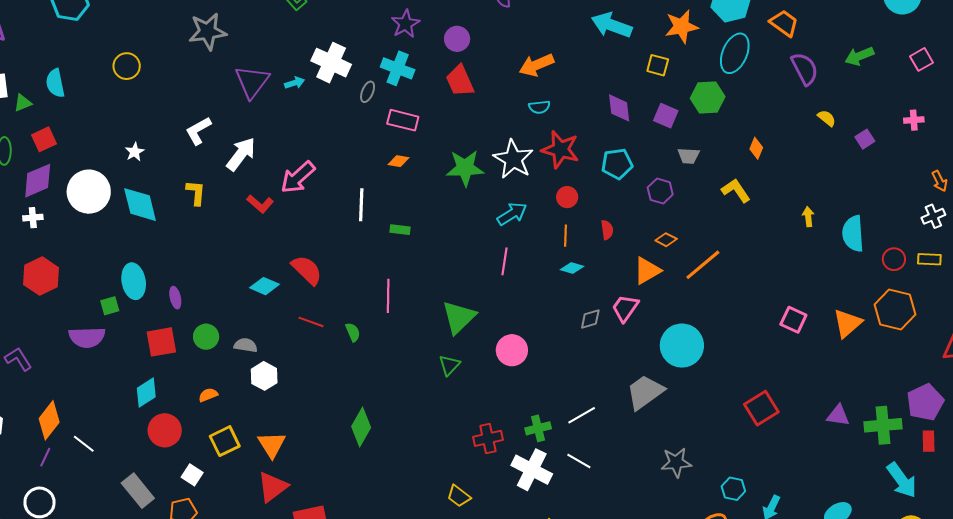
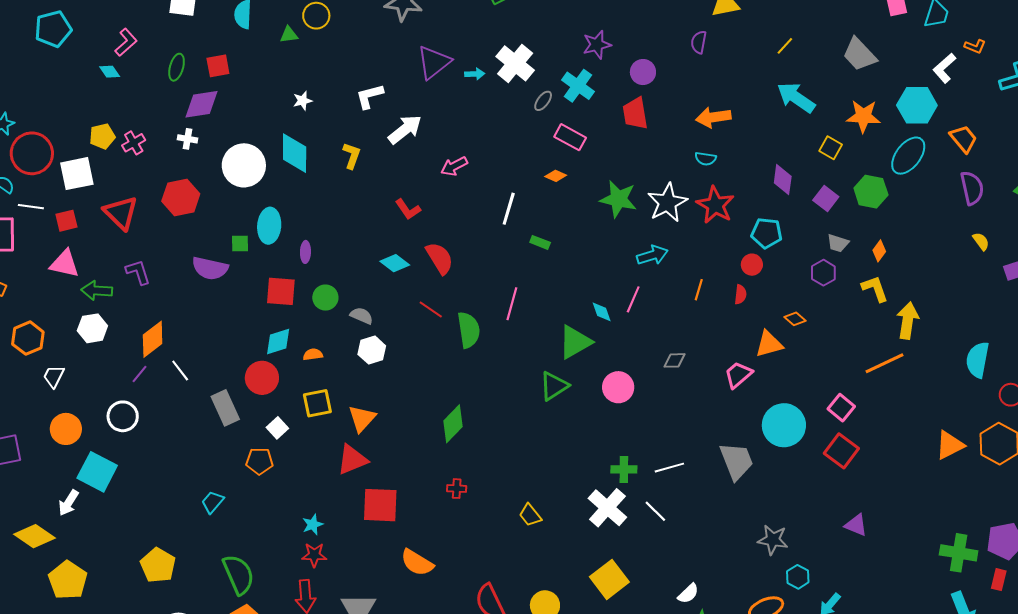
green triangle: (23, 103) -> (289, 35), moved
orange diamond: (756, 148) -> (879, 251), moved
pink arrow: (298, 177) -> (454, 166), size x0.7
purple hexagon: (660, 191) -> (823, 273), moved
white circle: (89, 192) -> (244, 165), moved
red circle: (567, 197) -> (752, 265), moved
red L-shape: (260, 204) -> (408, 209), moved
yellow arrow: (808, 217) -> (908, 321), moved, size x1.8
orange line: (703, 265) -> (885, 363), moved
cyan diamond: (572, 268) -> (602, 312), moved, turned 40
gray diamond: (590, 319) -> (675, 360), moved
pink square: (793, 320) -> (841, 408), moved
green semicircle: (353, 332) -> (469, 330), size x1.8
green triangle: (449, 365) -> (554, 386), size x1.4
gray trapezoid: (645, 392) -> (737, 461), turned 90
cyan diamond: (146, 393) -> (278, 341), moved
red square: (761, 408) -> (841, 451), moved, turned -36
purple triangle: (838, 415) -> (856, 525), moved
red cross: (488, 438) -> (457, 489), moved, size x0.7
gray star: (676, 462) -> (773, 540), moved
gray rectangle: (138, 491) -> (225, 408), moved

